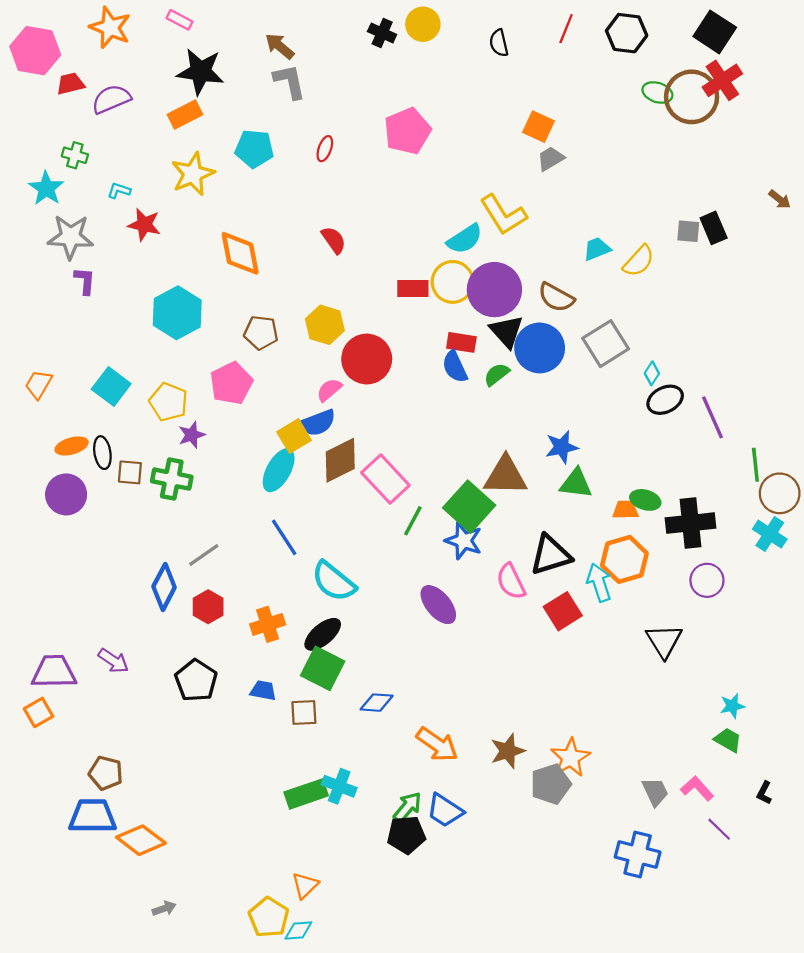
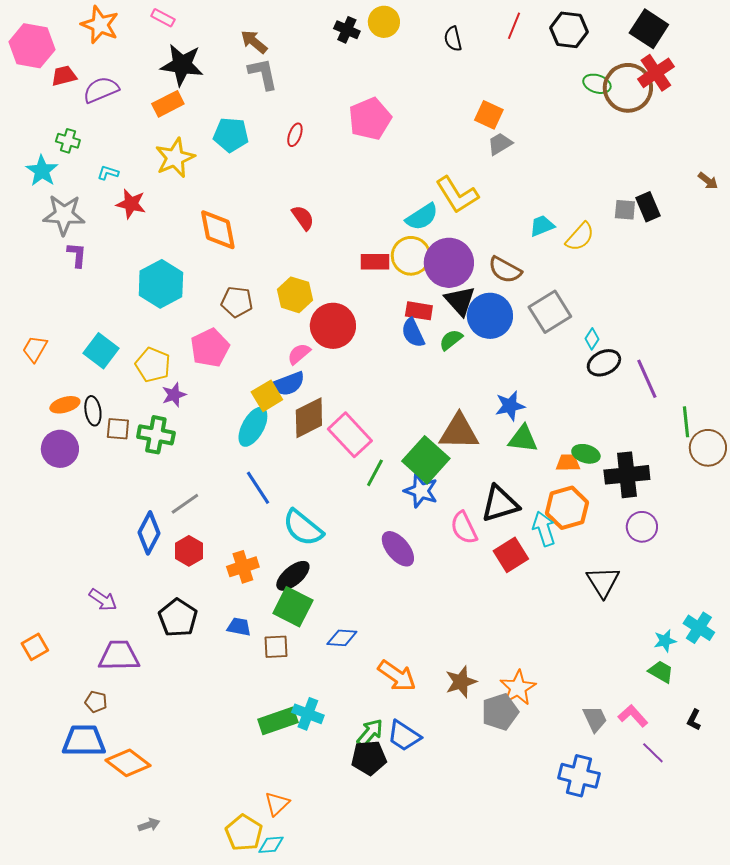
cyan cross: (770, 534) -> (699, 628), moved
purple trapezoid: (54, 672) -> (119, 656), moved
brown pentagon: (106, 773) -> (96, 702), size x0.7

